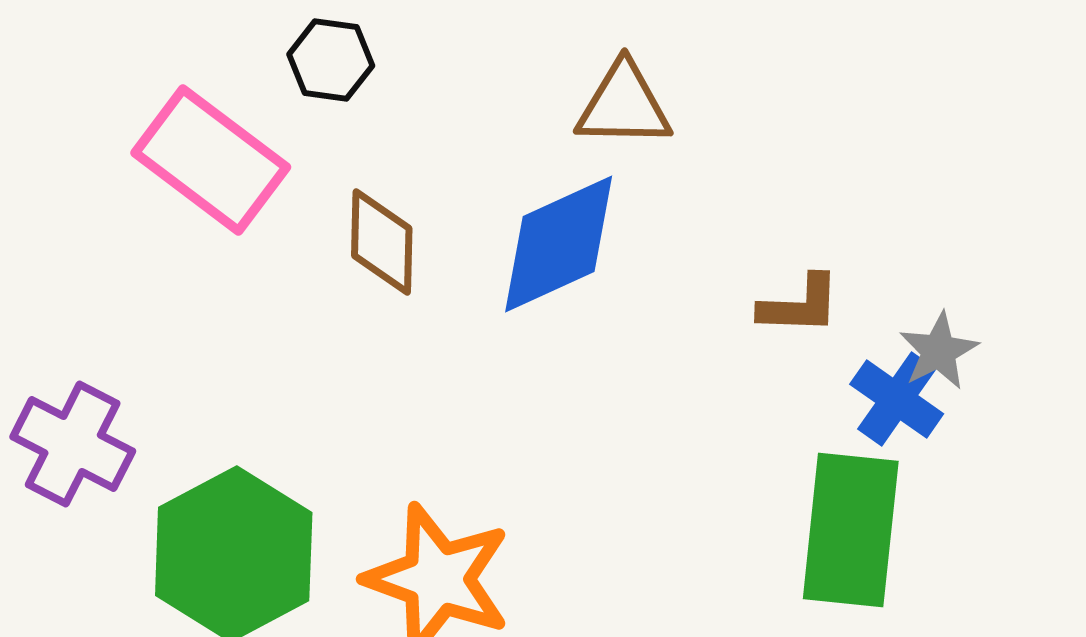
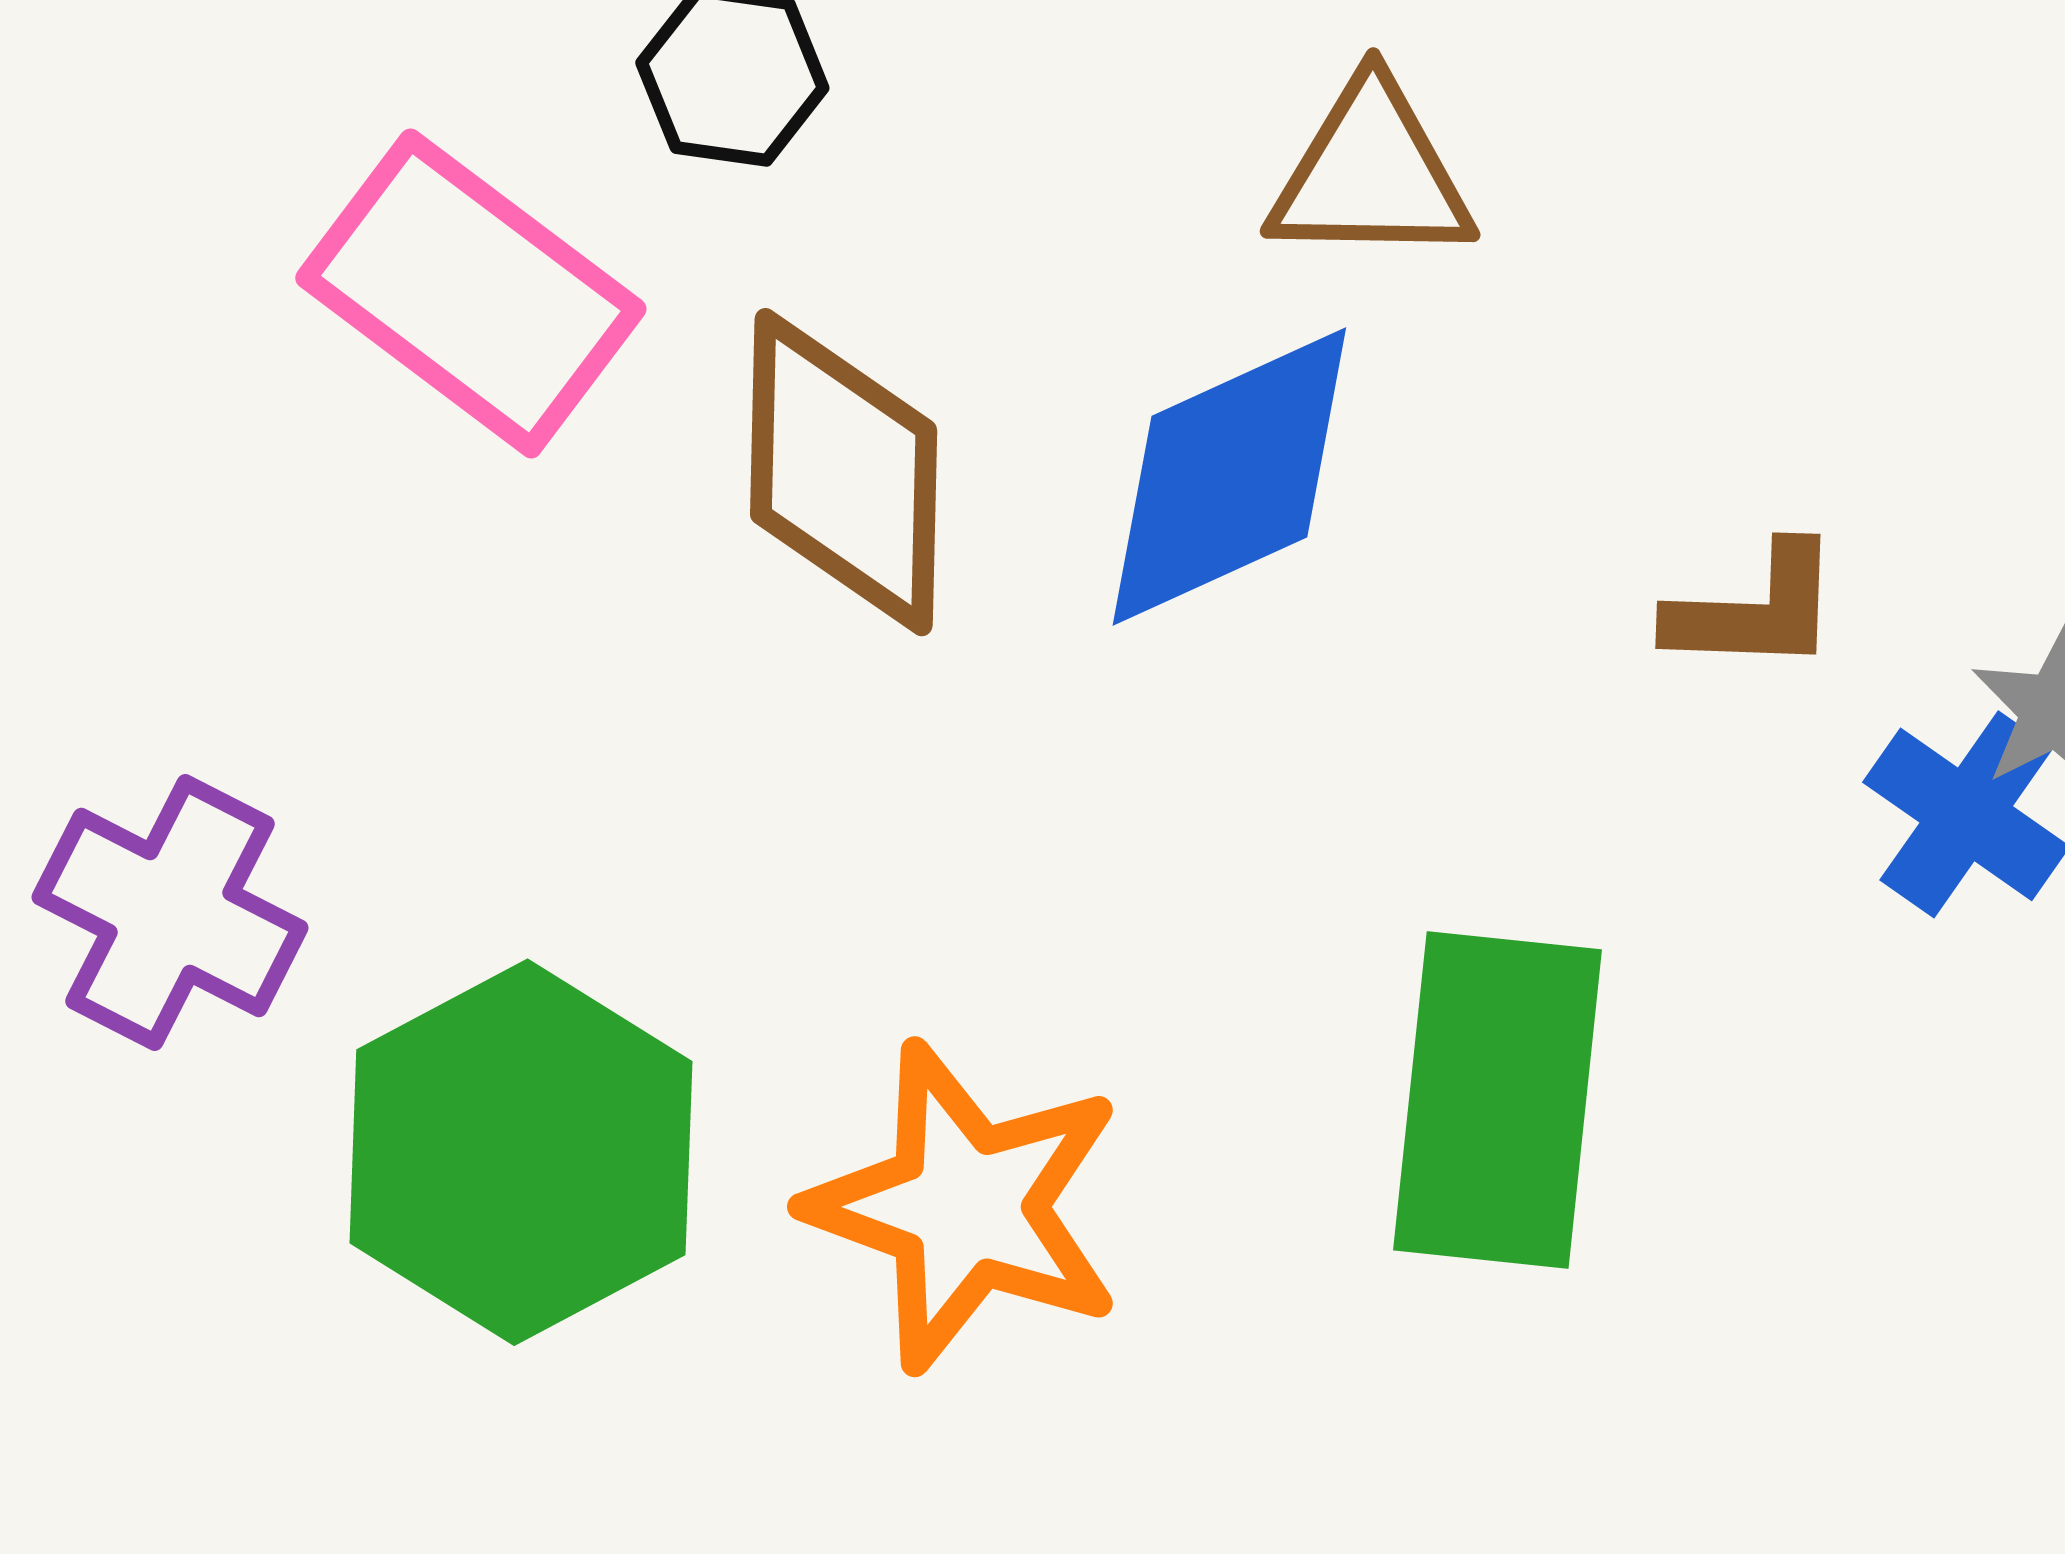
brown diamond: (382, 242) -> (844, 472), size x1.4
green rectangle: (851, 530) -> (1498, 1100), moved

